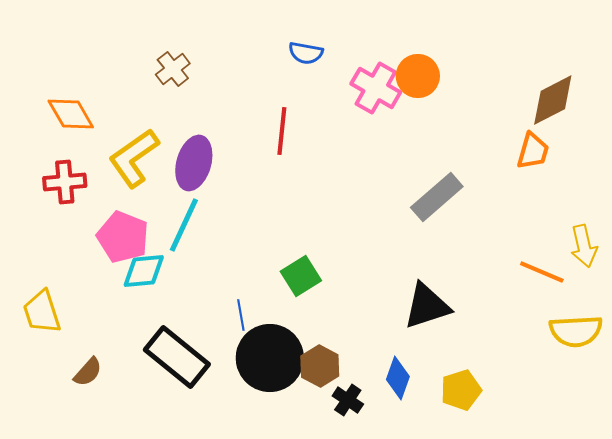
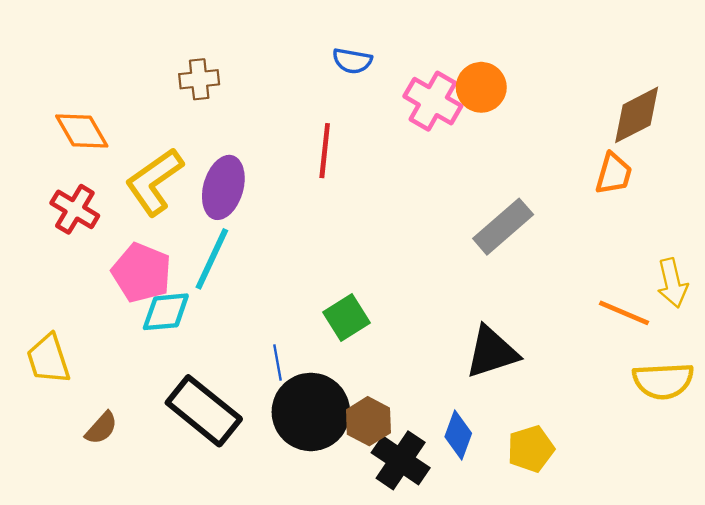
brown cross: (173, 69) -> (199, 79), turned 32
red cross: (65, 182) -> (75, 209), turned 36
black cross: (348, 400) -> (401, 460), size x1.6

